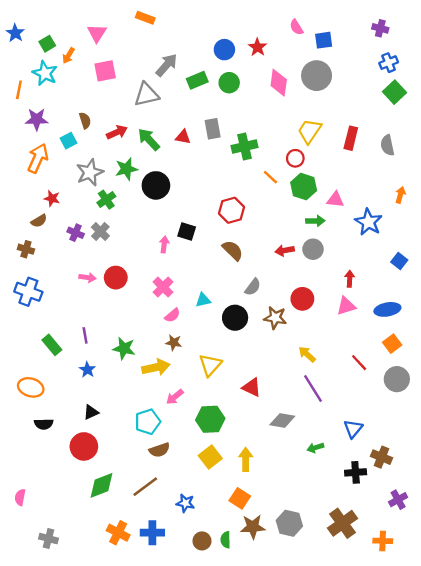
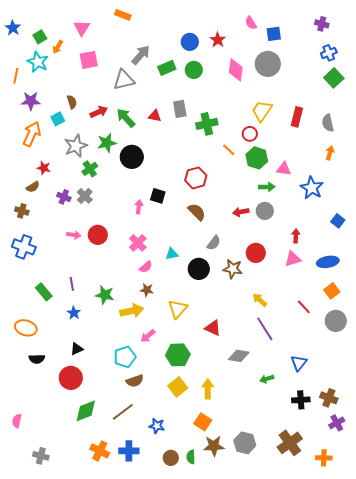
orange arrow: (400, 195) -> (330, 153), moved
brown cross: (381, 457) -> (329, 398), moved

